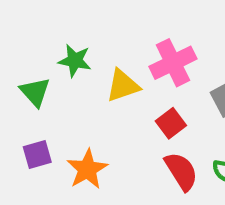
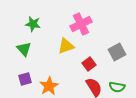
green star: (75, 61) -> (33, 24), moved
pink cross: (173, 63) -> (81, 24), moved

